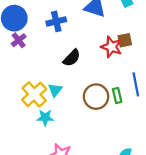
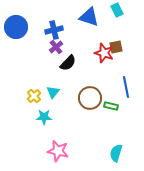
purple cross: (19, 40) -> (56, 47), moved
yellow cross: (34, 94) -> (34, 96), size x0.6
green rectangle: (117, 96) -> (111, 106), moved, turned -64

